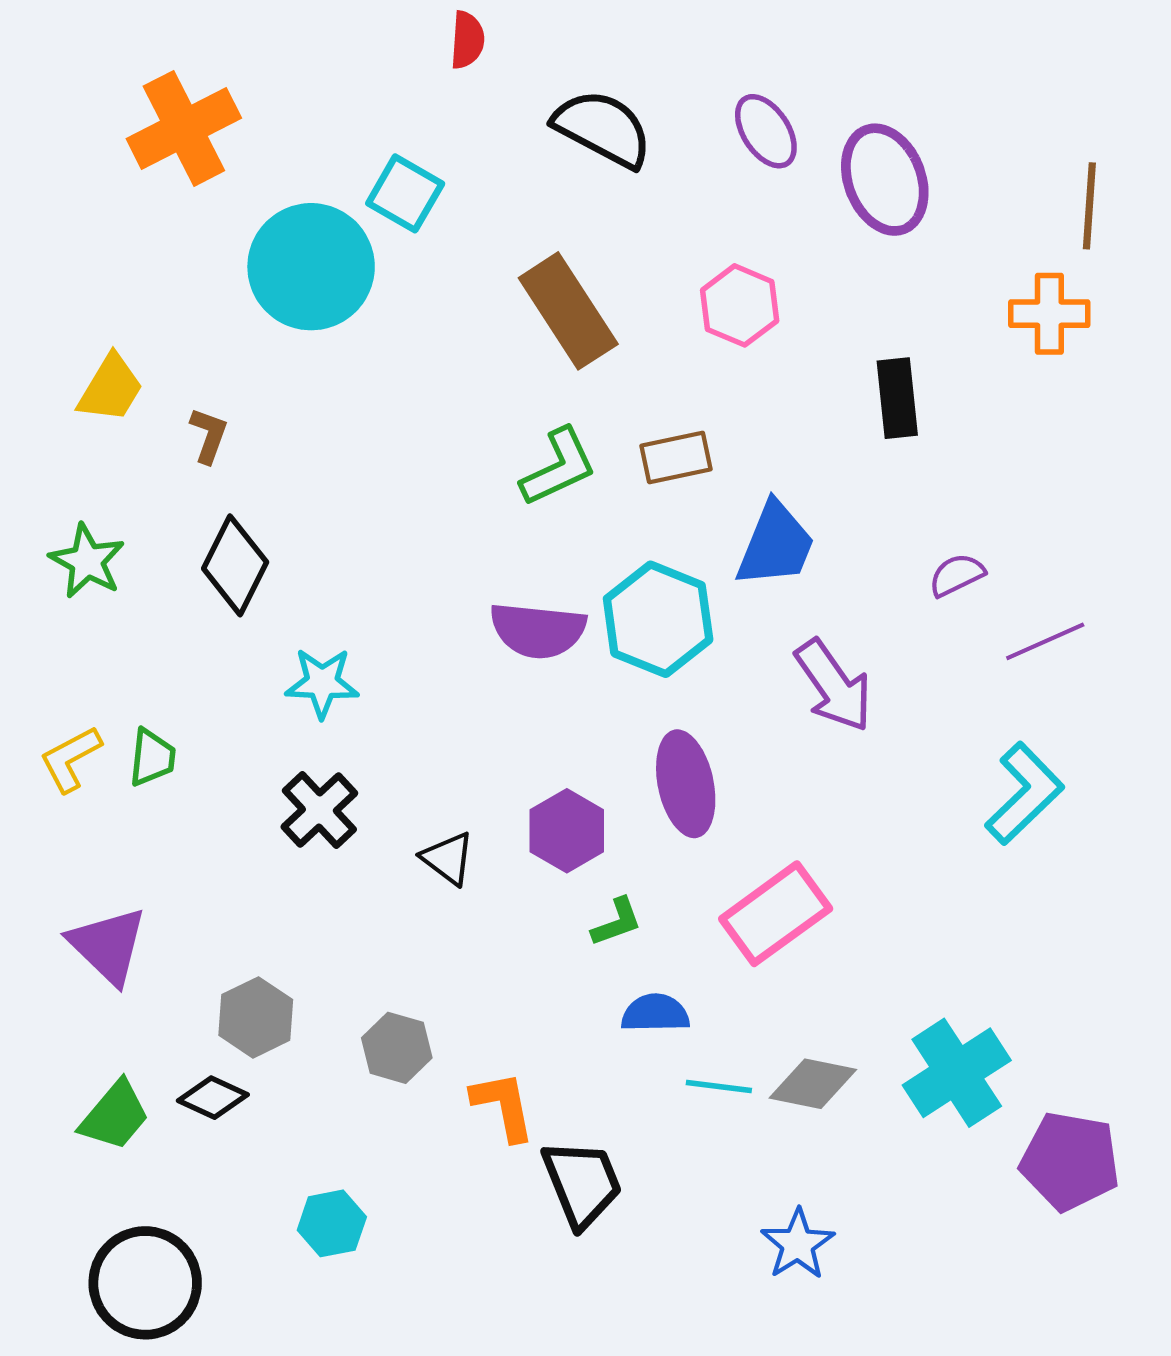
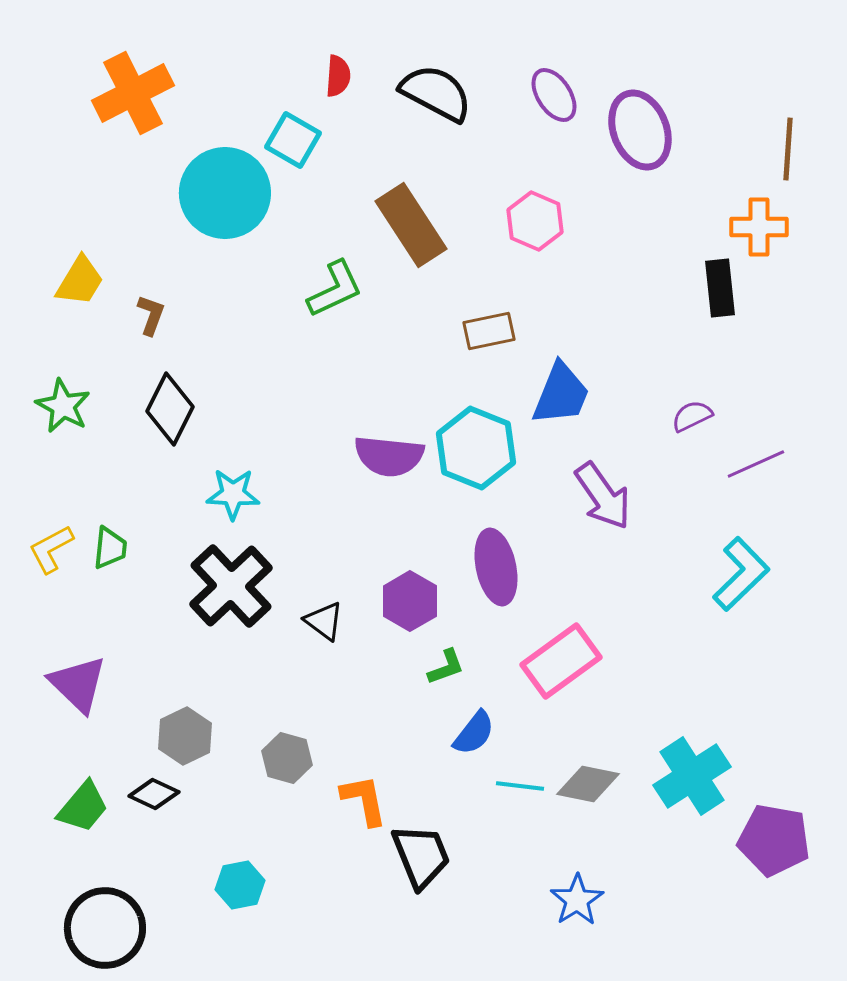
red semicircle: (467, 40) -> (338, 76), moved
black rectangle: (897, 398) -> (720, 288), moved
green L-shape: (559, 467) -> (335, 289), moved
black cross: (319, 810) -> (231, 586), size x1.5
blue semicircle: (655, 1013) -> (474, 733), turned 129

